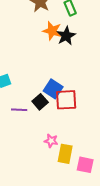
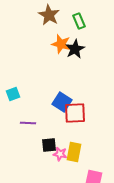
black square: (40, 102) -> (49, 145), moved, turned 35
yellow rectangle: (65, 154) -> (74, 152), moved

